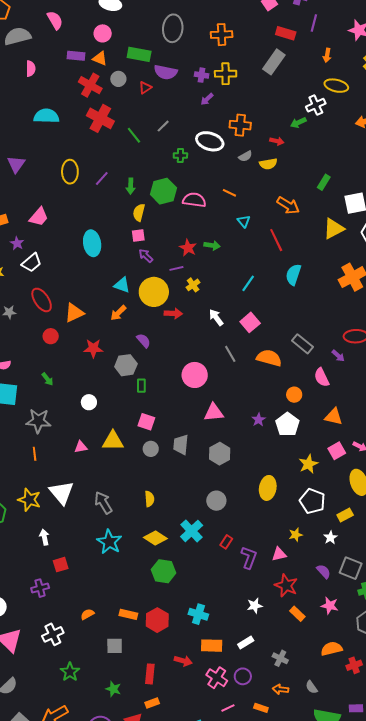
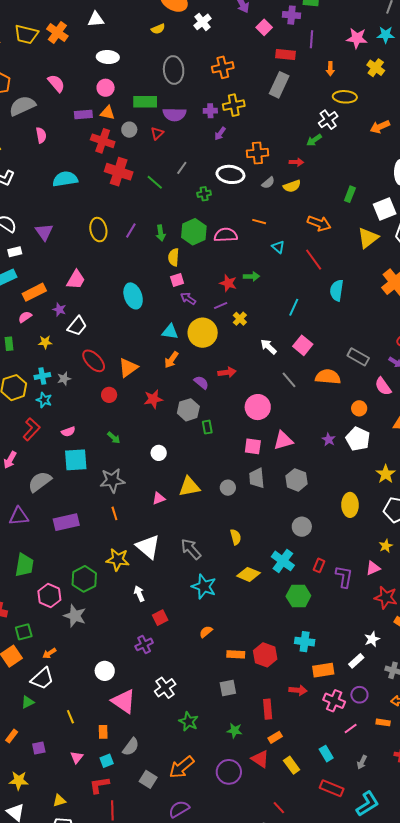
red arrow: (173, 313) -> (227, 372), moved
pink square: (146, 422) -> (253, 446), moved
green hexagon: (164, 571) -> (298, 596), moved
white star: (255, 606) -> (372, 639), moved
orange semicircle: (87, 614) -> (206, 632), moved

